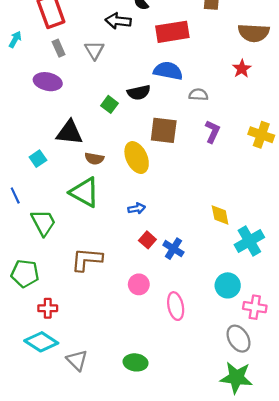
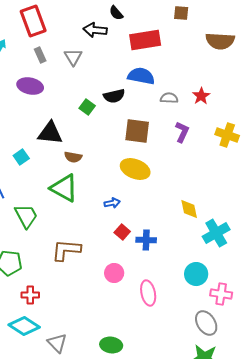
red star: (242, 69) -> (201, 96), moved
yellow ellipse: (137, 158) -> (135, 169), moved, turned -44
blue cross: (173, 249) -> (146, 240), turned -30

